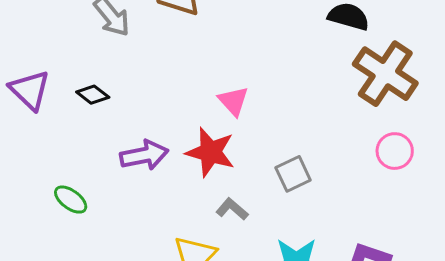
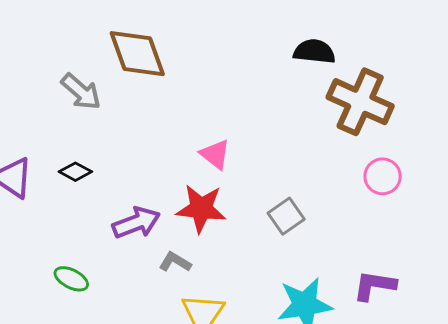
gray L-shape: (232, 209) -> (175, 262), moved

